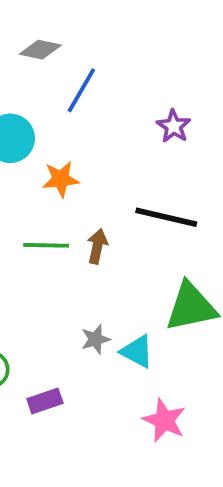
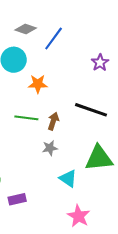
gray diamond: (40, 50) -> (26, 29), moved
gray star: (96, 339) -> (50, 148), moved

